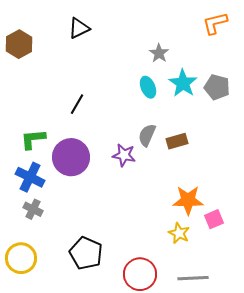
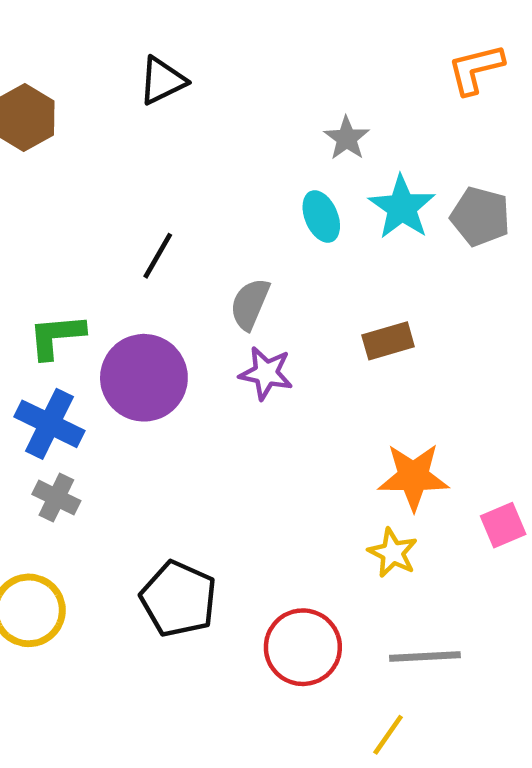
gray semicircle: (147, 135) -> (250, 304), moved
pink square: (214, 219) -> (503, 525), moved

